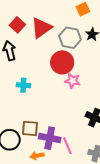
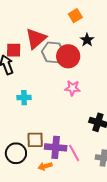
red square: (17, 25) -> (14, 50), moved, turned -35
gray hexagon: (70, 38) -> (53, 52), moved
red circle: (62, 62) -> (68, 56), moved

